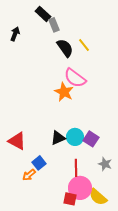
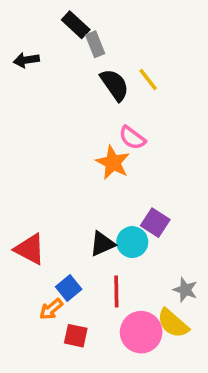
black arrow: (15, 34) -> (26, 60), turned -120
pink semicircle: (75, 78) -> (132, 138), size x0.7
purple square: (91, 139) -> (155, 223), moved
red line: (76, 168) -> (116, 292), moved
yellow semicircle: (98, 197) -> (173, 323), moved
red square: (70, 199) -> (76, 336), moved

